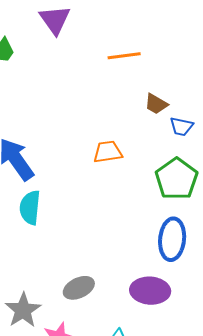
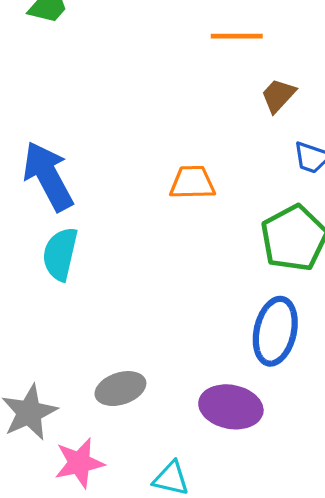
brown trapezoid: (156, 104) -> (278, 95), moved, turned 95

